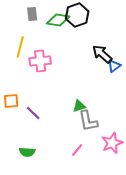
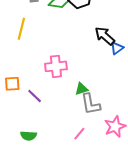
pink cross: (40, 61) -> (56, 66), moved

